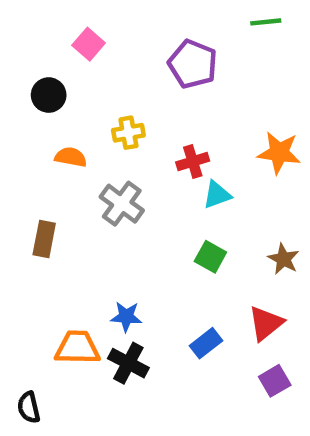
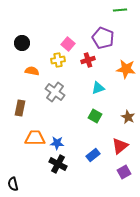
pink square: (89, 44) -> (68, 44), moved
purple pentagon: (193, 64) -> (103, 38), moved
red cross: (193, 162) -> (88, 60), moved
orange trapezoid: (77, 348) -> (35, 138), moved

